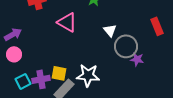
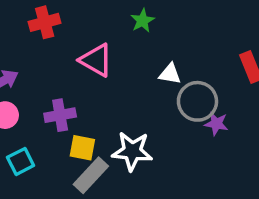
white triangle: (110, 30) -> (170, 74), turned -40
purple cross: (41, 79) -> (60, 115), moved

